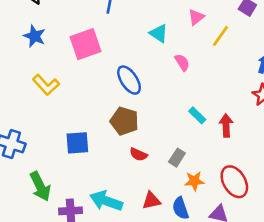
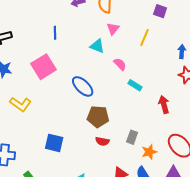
pink triangle: (196, 17) -> (113, 29), moved
cyan rectangle: (197, 115) -> (135, 85), moved
brown pentagon: (124, 121) -> (98, 117), moved
blue square: (77, 143) -> (54, 143), turned 30

